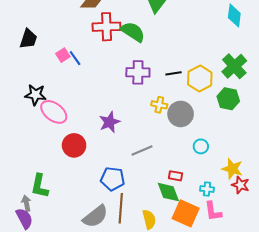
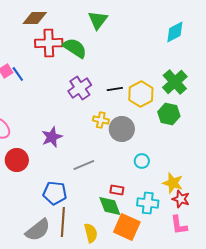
cyan diamond: (234, 16) -> (175, 32), turned 55
purple cross: (138, 72) -> (80, 88), turned -35
cyan cross: (207, 189) -> (148, 203), size x1.5
pink L-shape: (213, 211) -> (179, 225), moved

